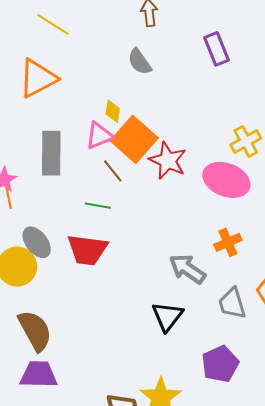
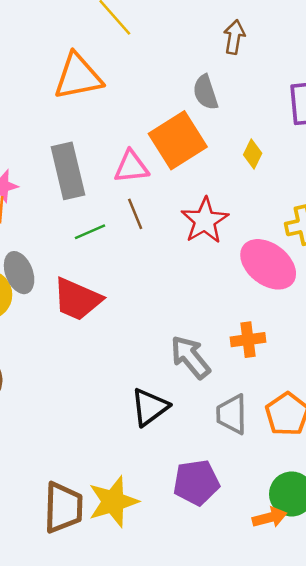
yellow diamond: (113, 111) -> (253, 154), moved
orange square: (134, 139) -> (178, 140), moved
gray rectangle: (51, 153) -> (68, 171), turned -30
green line: (98, 206) -> (90, 232), moved, turned -50

